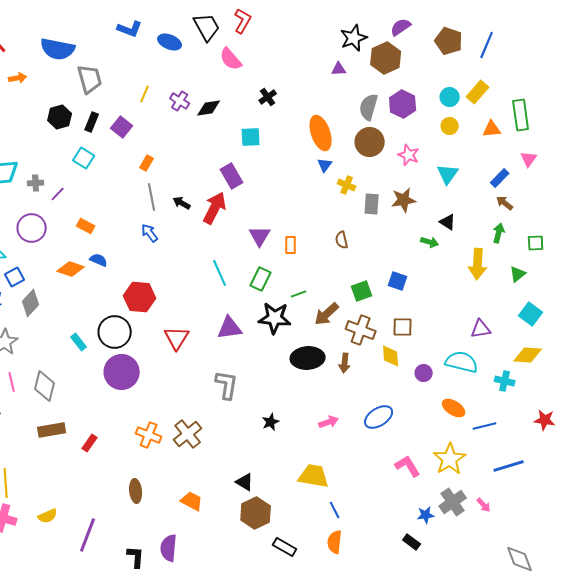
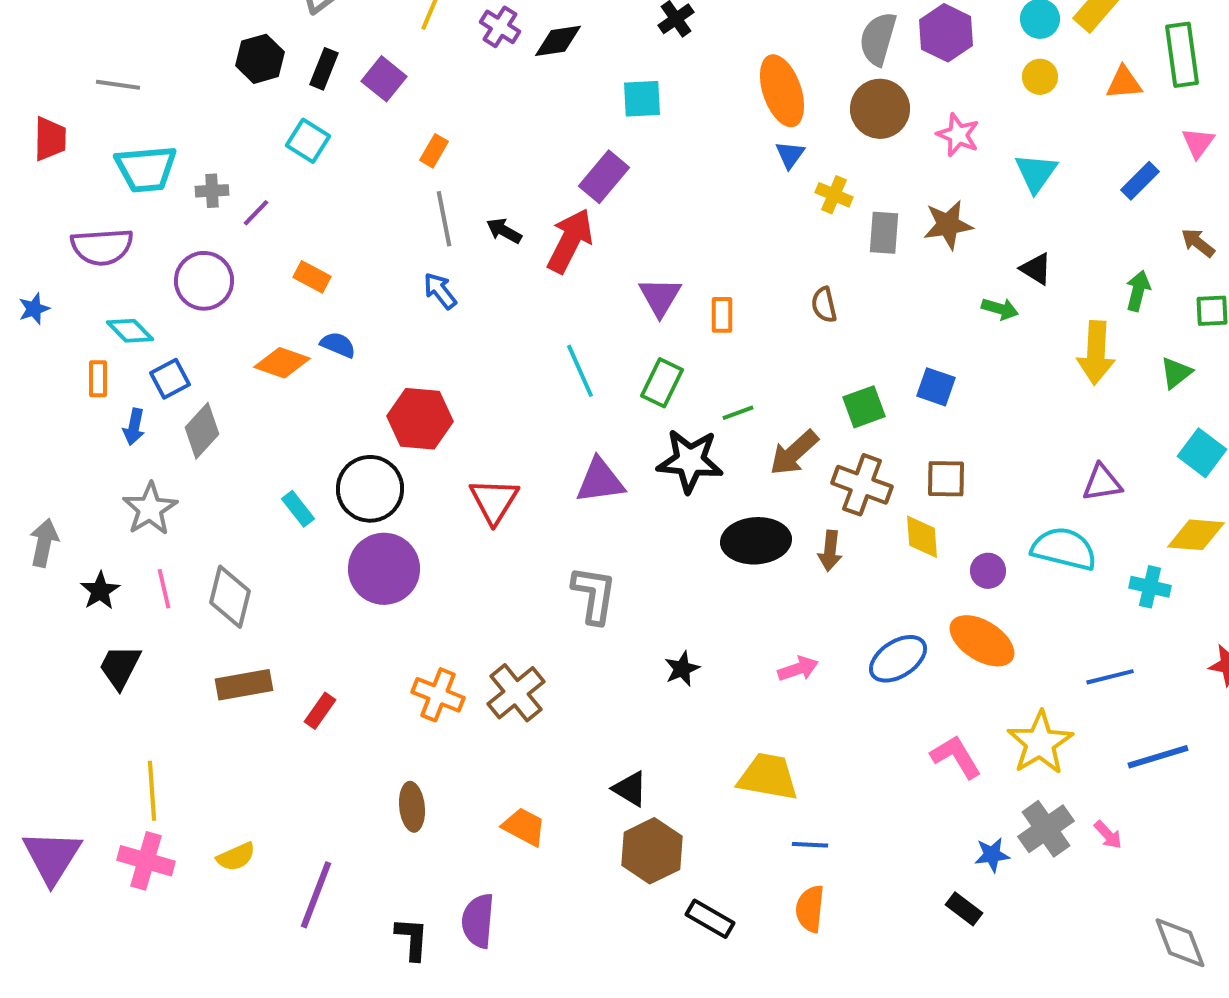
purple rectangle: (232, 176) -> (604, 177), turned 70
brown arrow: (505, 203) -> (1198, 243), moved
orange ellipse: (454, 408) -> (982, 641), moved, size x1.4
blue line: (335, 510) -> (810, 845), turned -60

